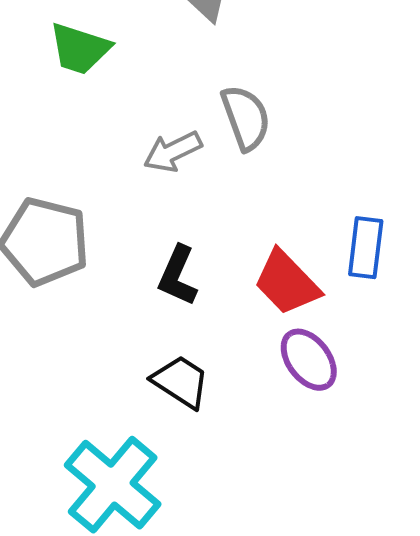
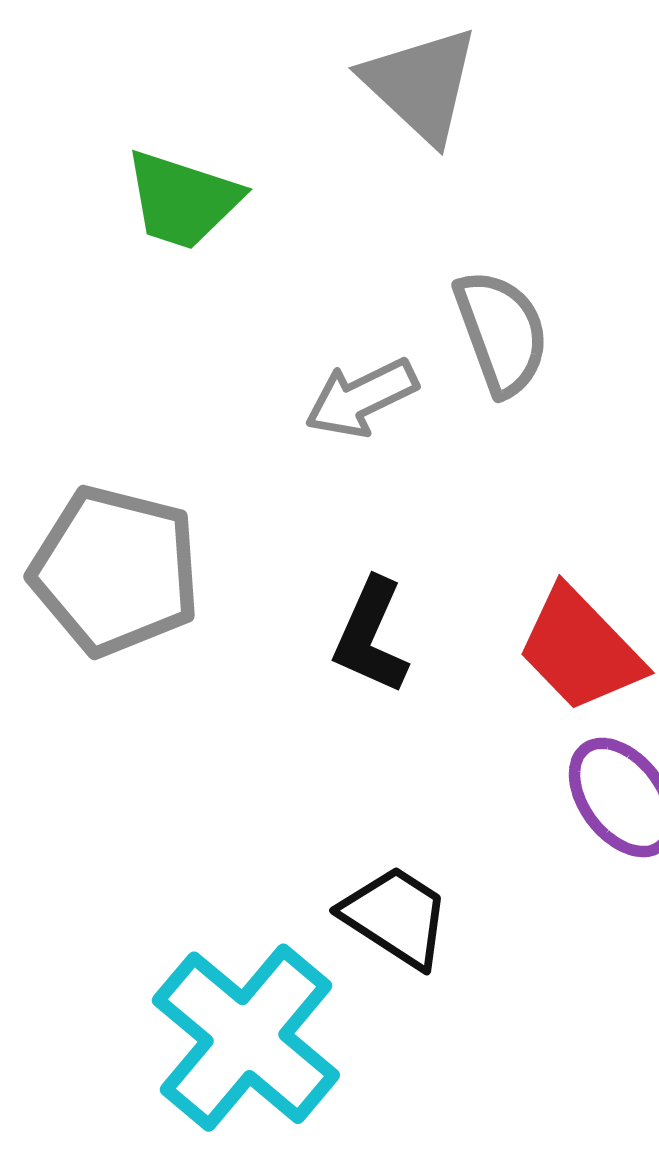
black trapezoid: (181, 382) -> (396, 917), moved

